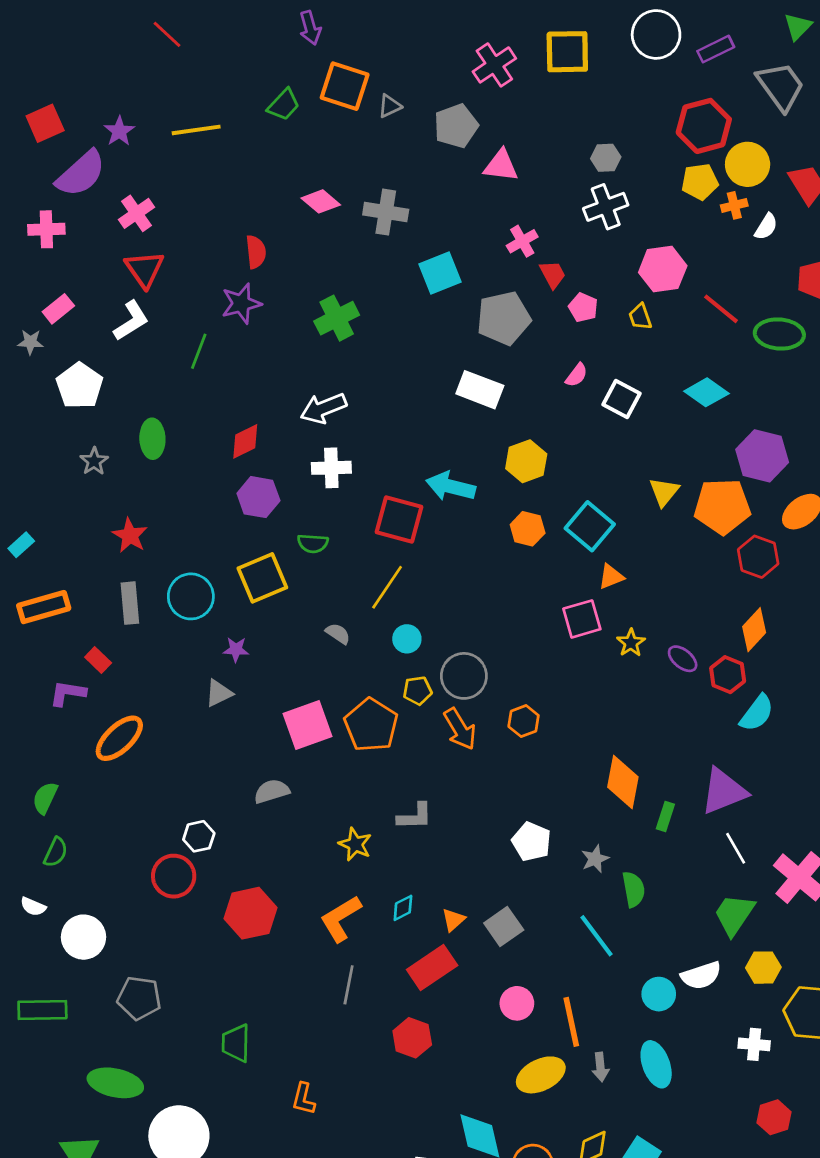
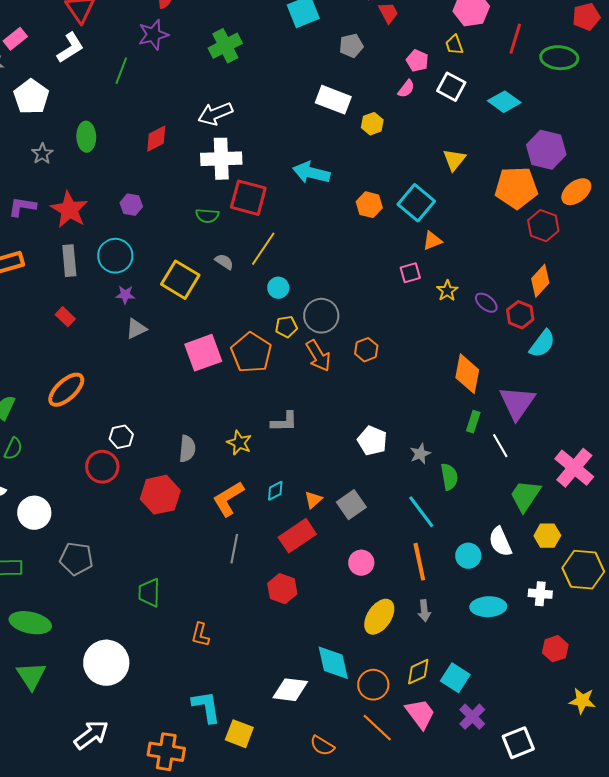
pink pentagon: (583, 307) -> (417, 61), moved
red line: (721, 309) -> (515, 39), turned 68
gray pentagon: (504, 318) -> (351, 46), size x0.6
white square: (622, 399) -> (451, 87), moved
yellow hexagon: (526, 461) -> (372, 124), moved, size x0.7
white cross: (331, 468) -> (221, 159), size x1.4
yellow triangle: (664, 492) -> (454, 160), moved
purple hexagon: (258, 497) -> (131, 205), moved, size x0.7
red square: (399, 520) -> (248, 198), moved
red star: (130, 535) -> (69, 210), size x1.4
yellow square: (262, 578) -> (180, 280), moved, turned -36
pink square: (582, 619) -> (410, 273), size x0.7
gray semicircle: (338, 634) -> (224, 262), moved
purple star: (236, 649) -> (125, 295), moved
red rectangle: (98, 660) -> (65, 317), moved
purple L-shape: (68, 693) -> (22, 207), moved
orange ellipse: (119, 738) -> (66, 390), moved
orange diamond: (623, 782) -> (467, 374), moved
gray semicircle: (272, 791) -> (187, 449), moved, turned 112
purple triangle: (724, 791) -> (517, 403), turned -33
white line: (736, 848) -> (500, 446), moved
white semicircle: (701, 975) -> (500, 542), turned 84
orange line: (571, 1022) -> (419, 562), moved
cyan ellipse: (656, 1064) -> (488, 607), moved, turned -72
yellow ellipse: (541, 1075) -> (379, 617), turned -30
green ellipse: (115, 1083) -> (30, 623), moved

